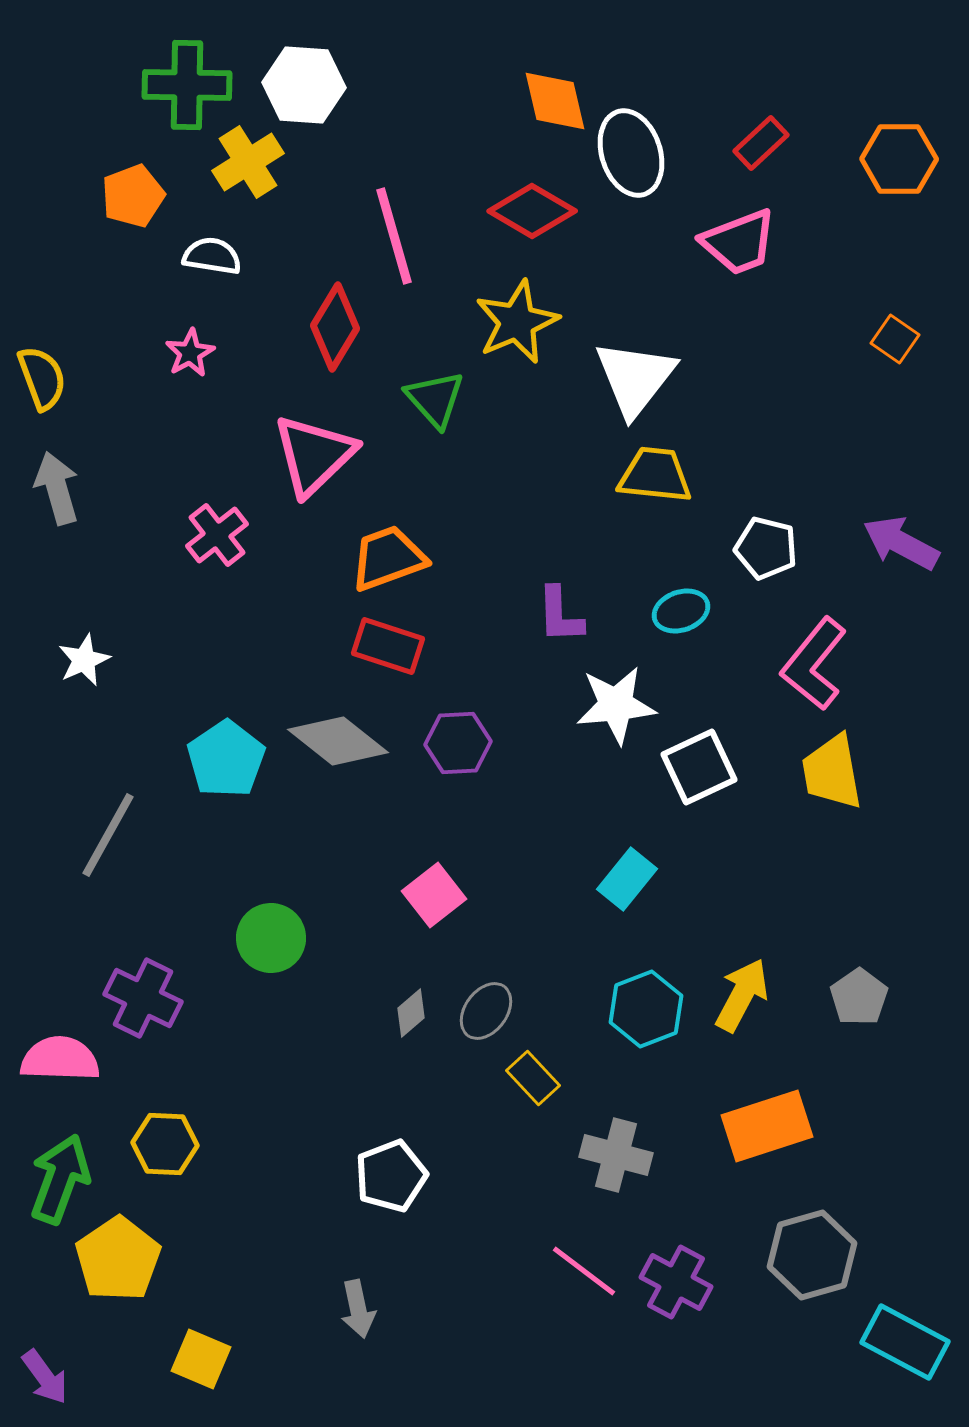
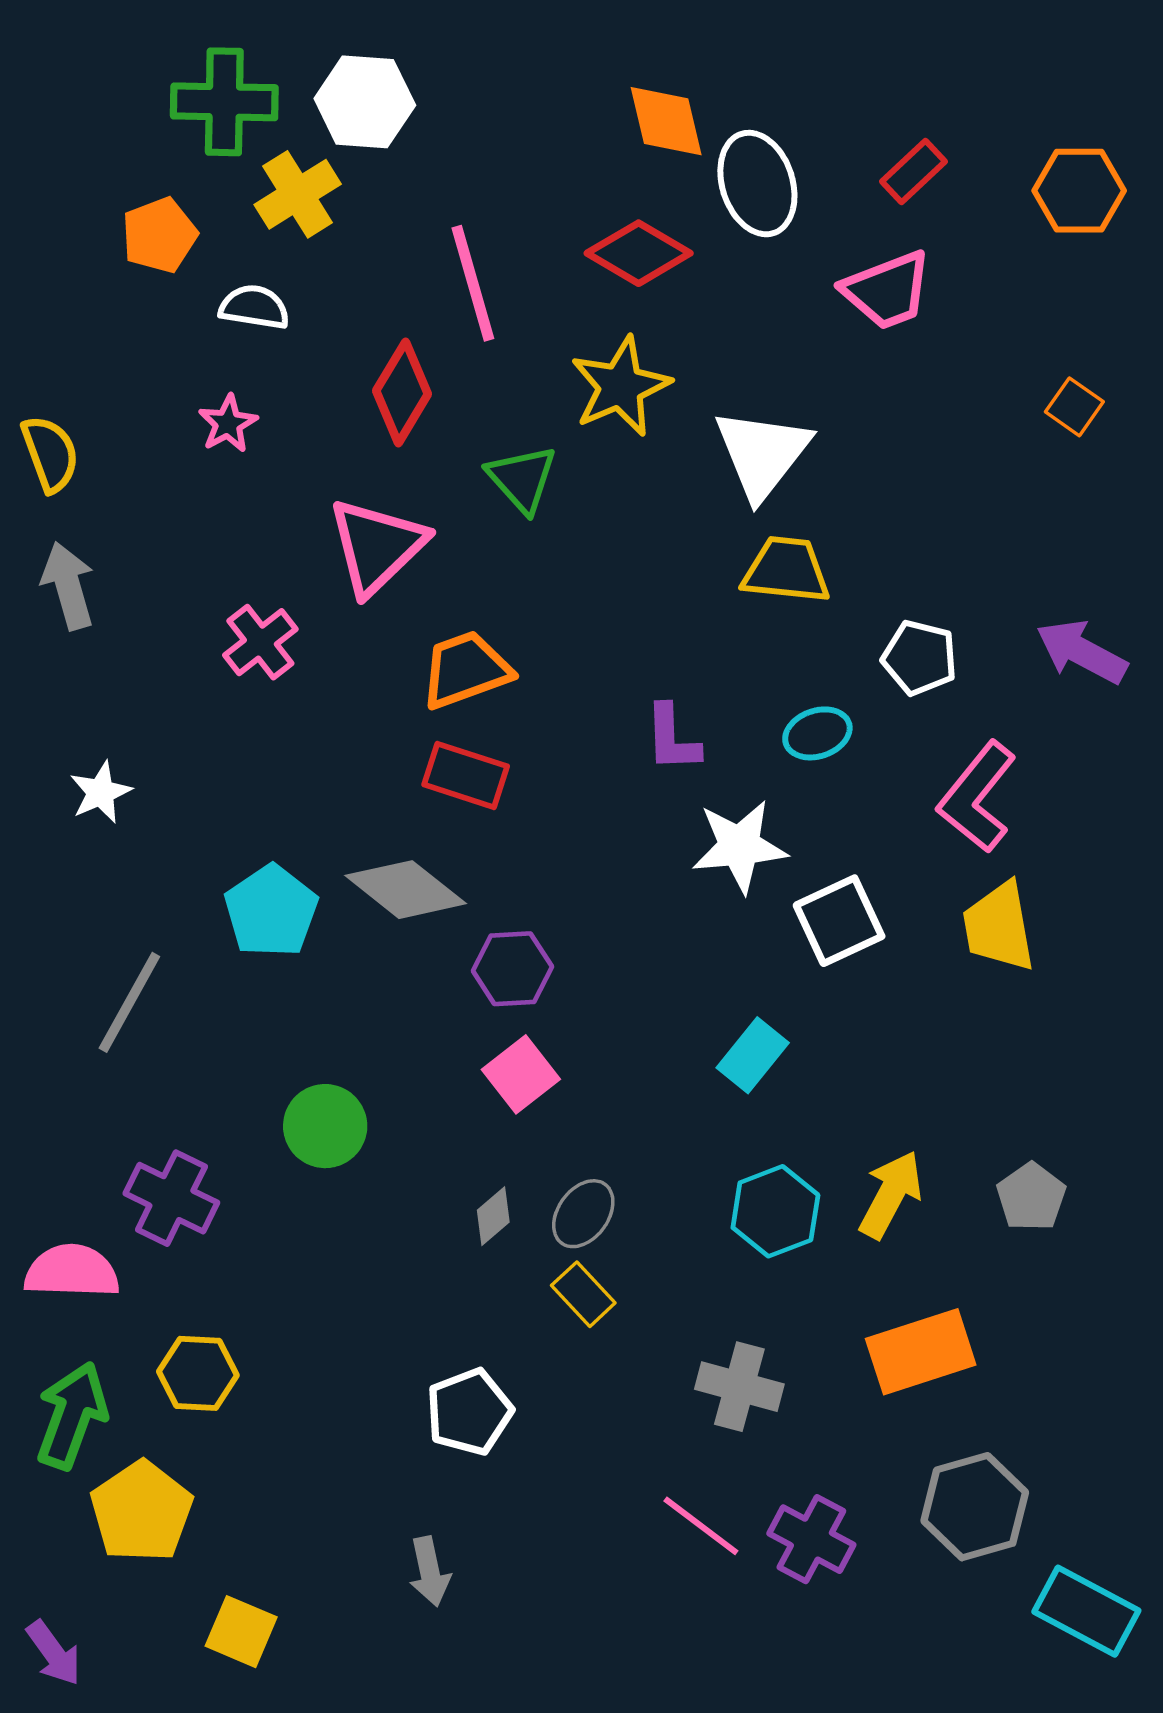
purple hexagon: (458, 743) -> (512, 969), moved
yellow rectangle: (533, 1078) -> (583, 1294), moved

